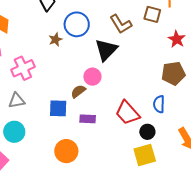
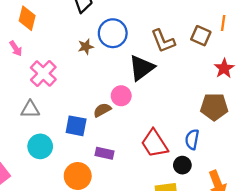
pink cross: (23, 68) -> (43, 73), turned -30
purple rectangle: (88, 119) -> (105, 153), moved
cyan circle: (14, 132) -> (40, 146), moved
black circle: (147, 132) -> (182, 165), moved

